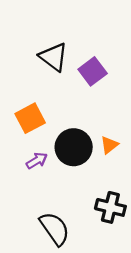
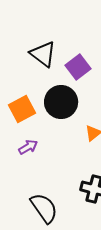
black circle: (74, 147) -> (61, 102), moved

